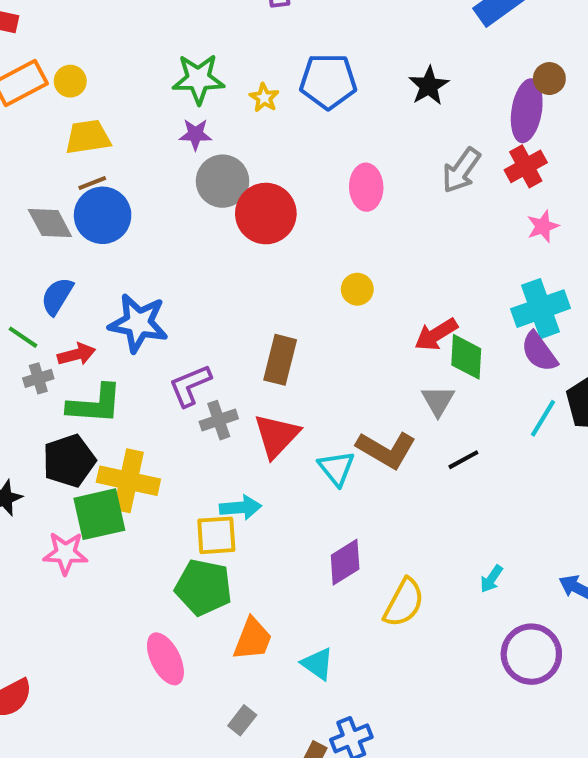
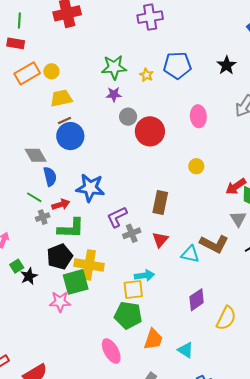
gray circle: (223, 181) -> (128, 117), size x0.7
gray diamond: (50, 223) -> (36, 155), moved
blue semicircle: (57, 296) -> (50, 177), turned 138
red triangle: (277, 436) -> (160, 240), size x0.7
cyan triangle: (336, 468) -> (190, 254), turned -36

